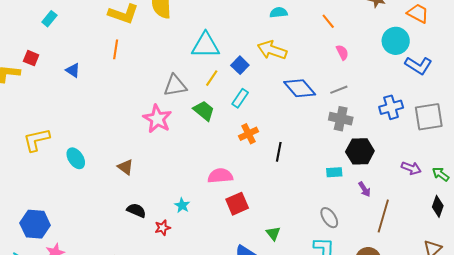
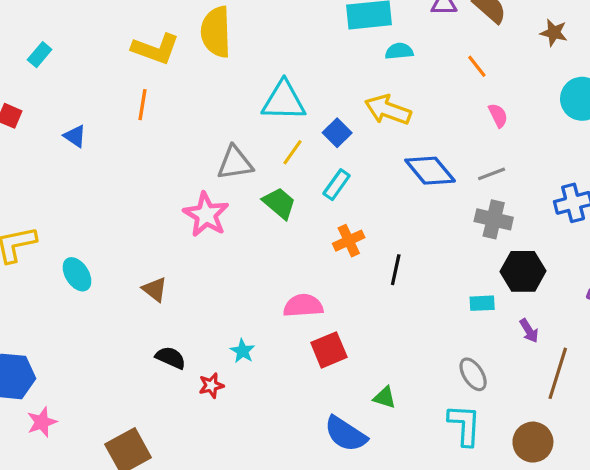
green triangle: (273, 233) -> (385, 397), turned -35

